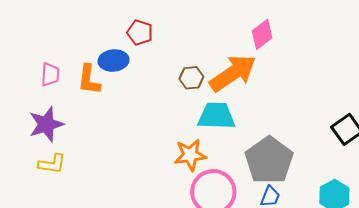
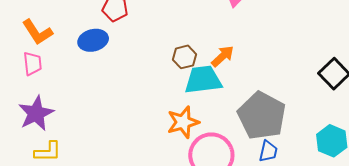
orange arrow: (233, 73) -> (223, 56), moved, size x0.5
brown hexagon: (191, 78) -> (184, 57), moved
orange L-shape: (89, 80) -> (37, 32), moved, turned -32

